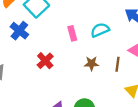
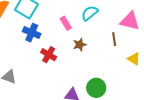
blue cross: (19, 31) -> (32, 33), moved
brown star: (92, 63) -> (80, 45), moved

